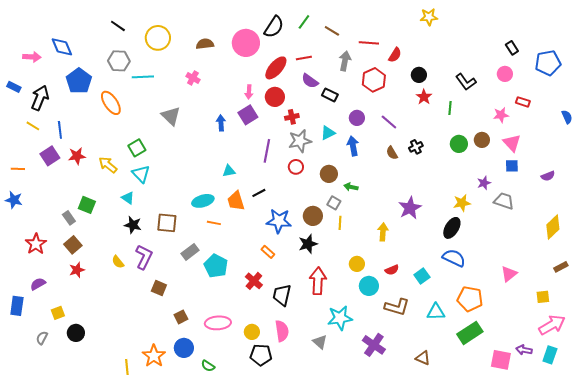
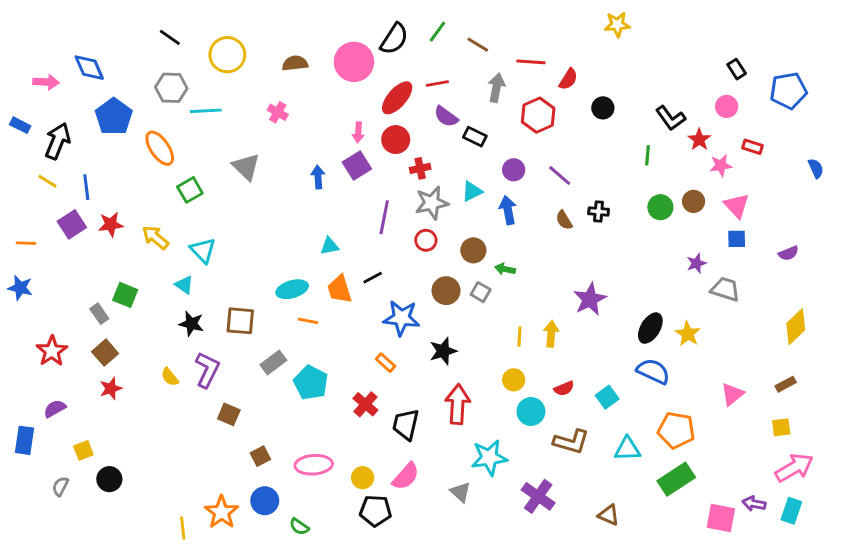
red star: (424, 97) -> (699, 140), moved
black cross: (416, 147) -> (599, 212), turned 32
green square: (137, 148) -> (190, 190), moved
yellow star: (462, 203) -> (688, 334), moved, turned -30
brown circle: (313, 216) -> (446, 291), moved
yellow line: (340, 223) -> (519, 337), moved
brown rectangle: (561, 267) -> (786, 384), moved
pink semicircle: (282, 331) -> (406, 476), turned 50

